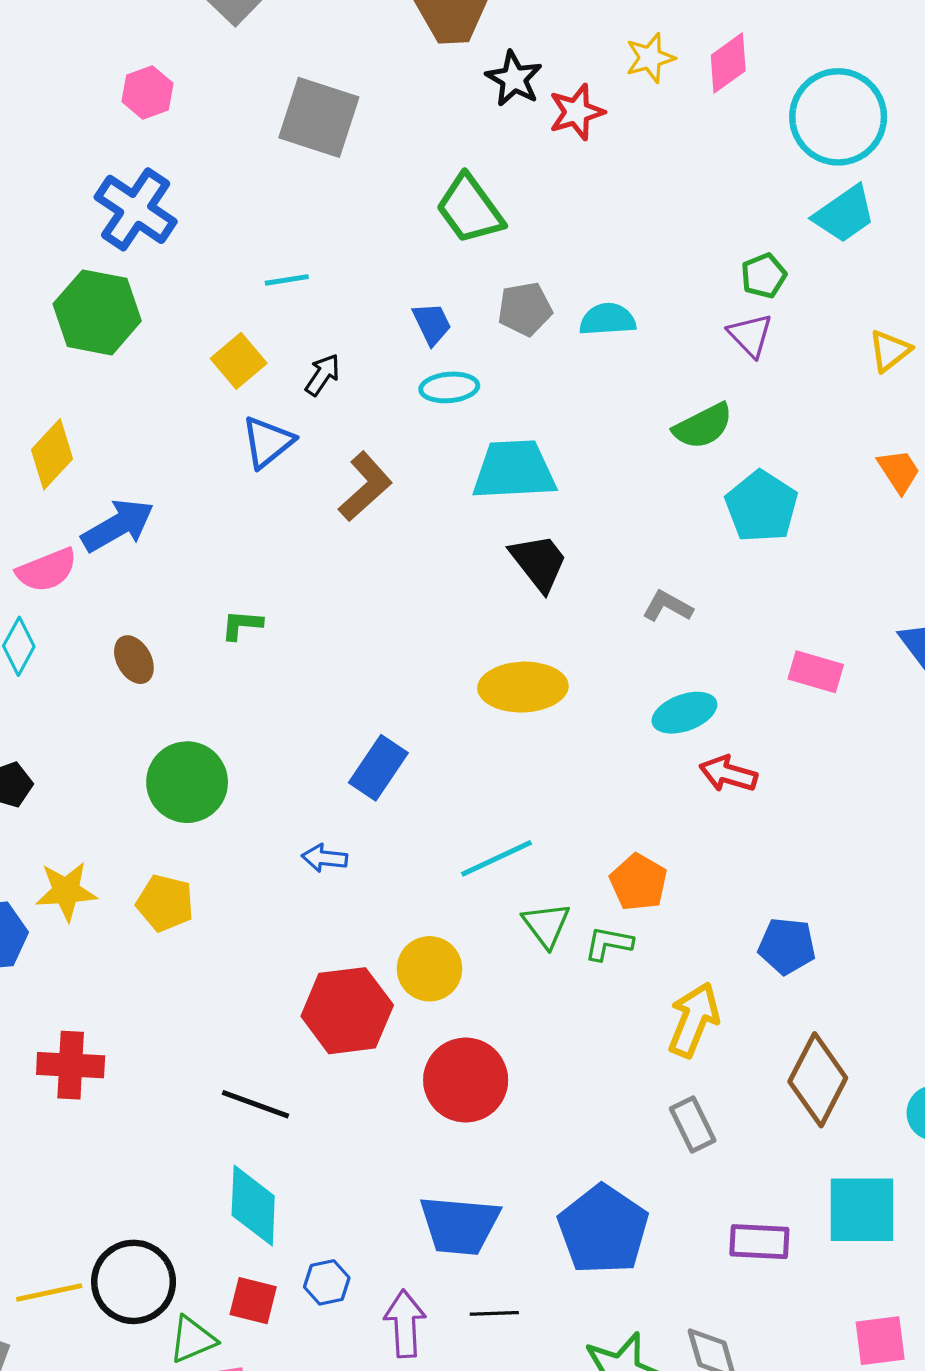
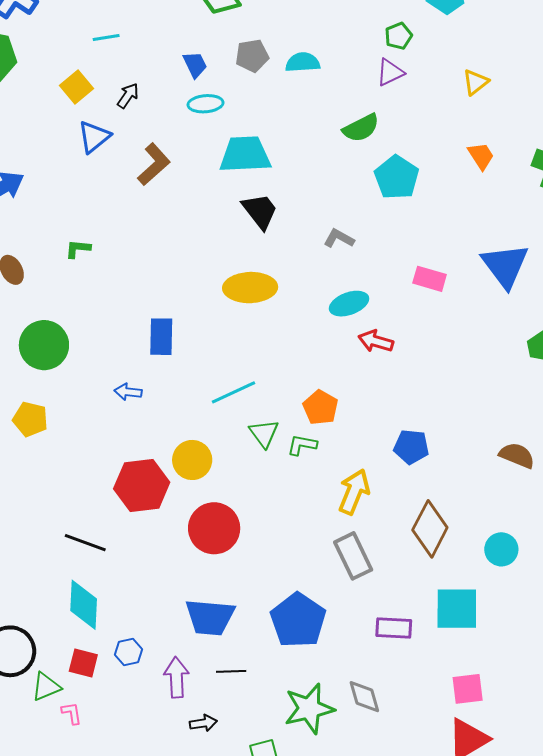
purple triangle: (750, 335) -> (390, 72), turned 48
blue rectangle: (378, 768) -> (161, 337), turned -33
gray rectangle: (693, 1124) -> (353, 556), size x1.4

